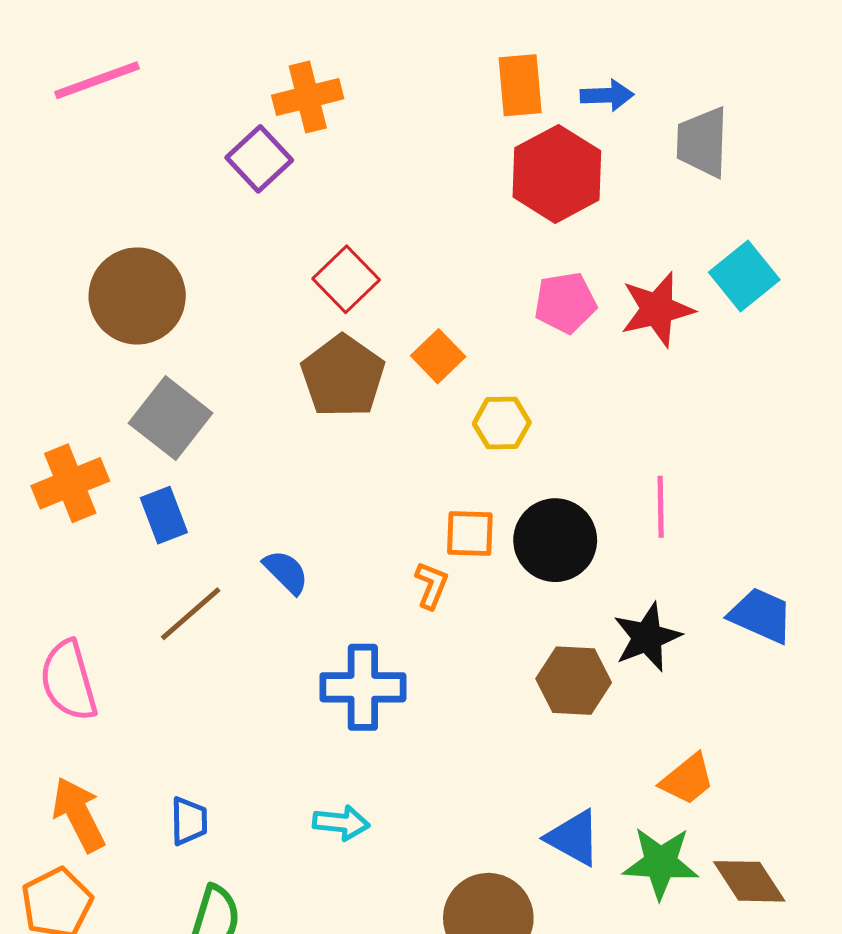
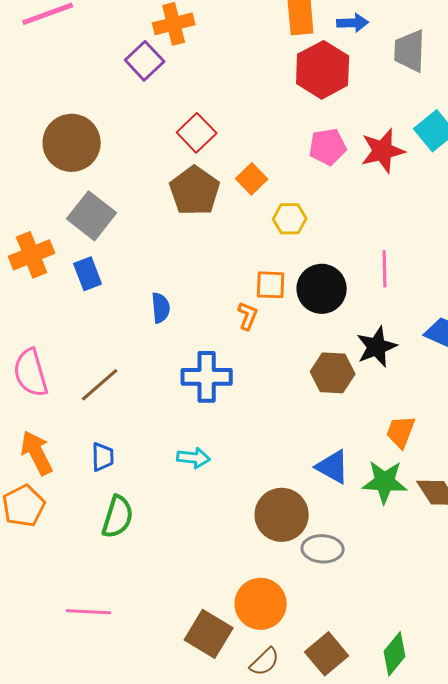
blue semicircle: (286, 572) -> (161, 308), turned 40
brown line: (191, 614) -> (100, 385), moved
orange trapezoid: (687, 779) -> (401, 432), turned 150

